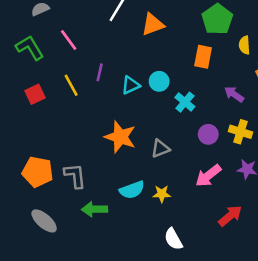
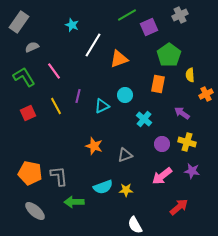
cyan circle: (159, 81) -> (125, 95), moved
orange star: (120, 137) -> (94, 146), size x0.7

